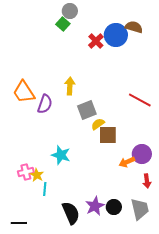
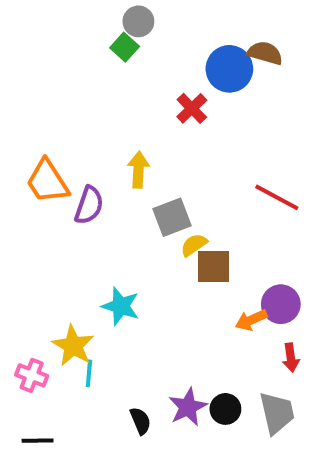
red cross: (96, 41) -> (192, 108), moved
pink cross: (26, 172) -> (32, 375), moved, turned 35
yellow star: (37, 175) -> (73, 346), size x1.5
black semicircle: (71, 213) -> (140, 421), size x0.6

